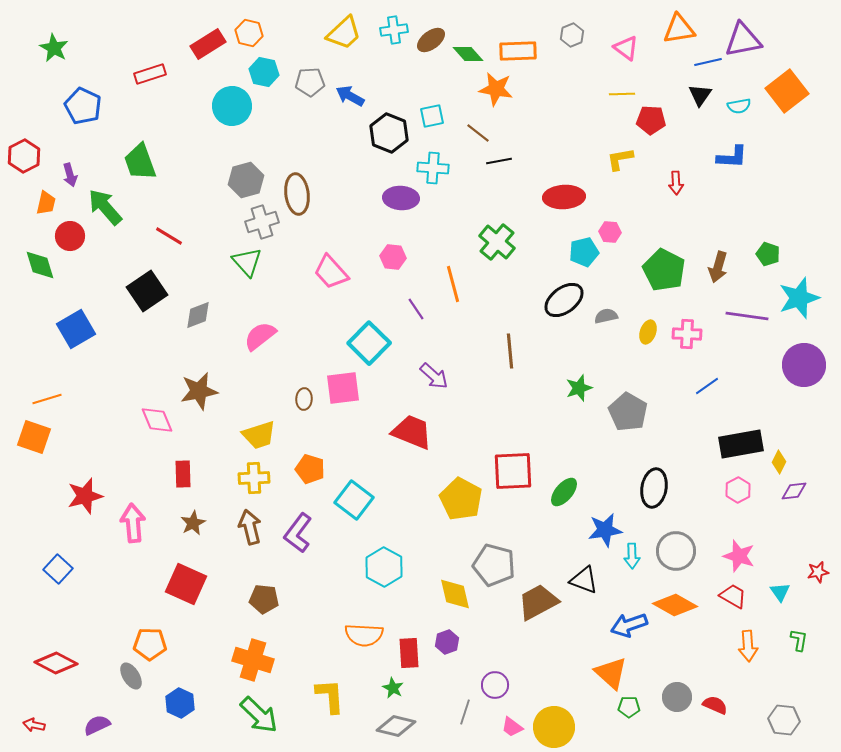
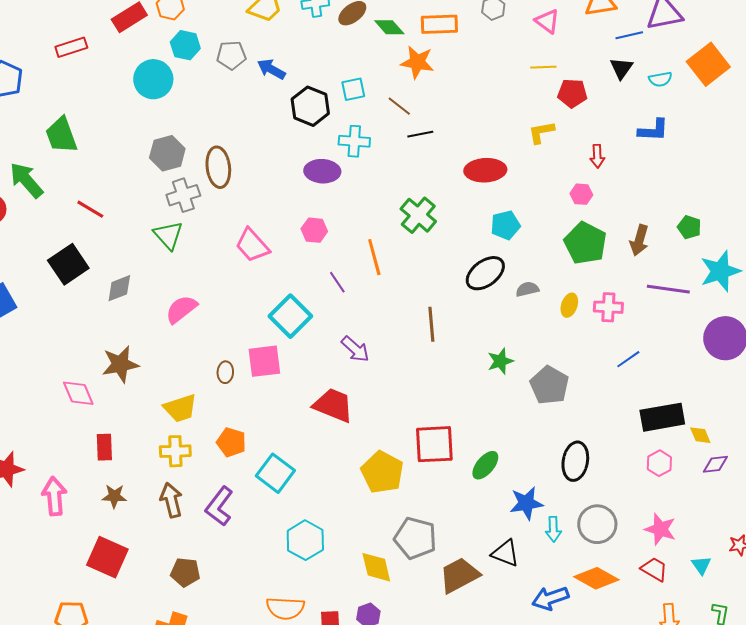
pink hexagon: (610, 232) -> (581, 194), moved
yellow diamond: (779, 462) -> (700, 435), turned -50
brown star: (193, 523) -> (114, 496), turned 30

